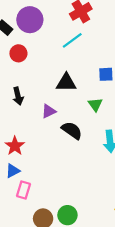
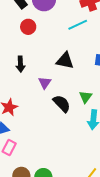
green triangle: (95, 105) -> (86, 97), moved
purple triangle: (49, 111) -> (45, 83), turned -40

